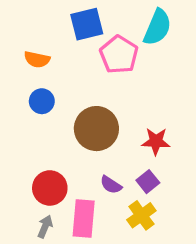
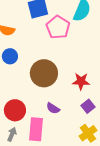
purple square: (148, 182) -> (88, 106), moved
yellow cross: (141, 215) -> (88, 133), moved

